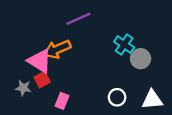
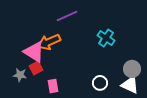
gray circle: (141, 59) -> (132, 69), moved
white triangle: (152, 100) -> (130, 85), turned 30
pink rectangle: (62, 101) -> (53, 86), turned -32

